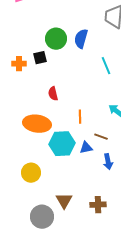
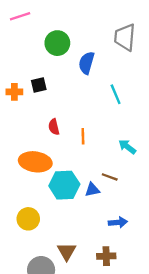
green circle: (56, 39) -> (57, 43), moved
orange line: (80, 117) -> (83, 136), moved
blue arrow: (108, 162) -> (118, 222), moved, turned -84

